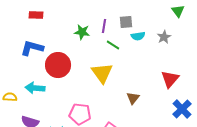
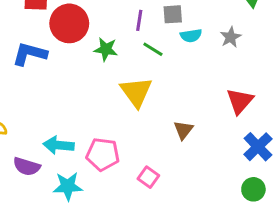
green star: (82, 32) -> (106, 49), moved
red circle: (58, 65) -> (69, 23), moved
cyan arrow: (35, 88) -> (59, 145), moved

